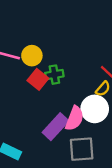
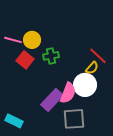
red square: (38, 79) -> (25, 60), moved

